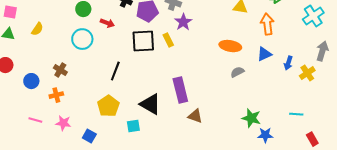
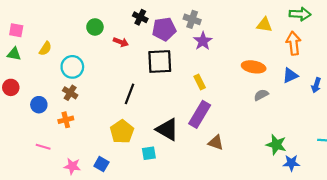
cyan circle: (82, 39) -> (72, 67), moved
yellow rectangle: (168, 40) -> (200, 82), moved
purple rectangle: (180, 90) -> (200, 114), turned 45
pink star: (63, 123) -> (72, 166), moved

